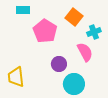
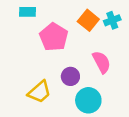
cyan cross: (94, 32) -> (112, 20), moved
yellow trapezoid: (16, 77) -> (39, 92), moved, turned -125

